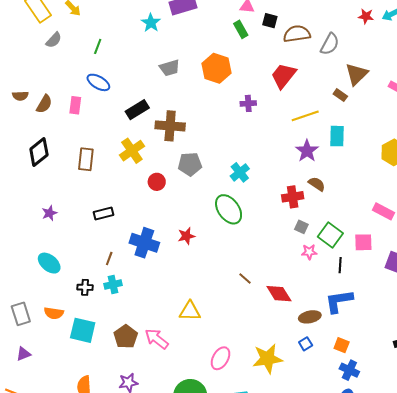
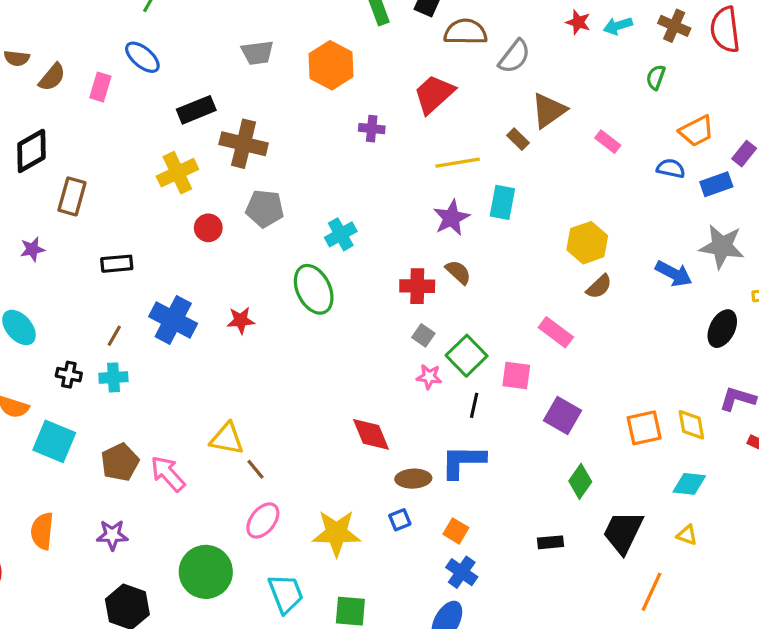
brown rectangle: (86, 159) -> (72, 196), moved
brown line: (245, 278) -> (256, 469), moved

